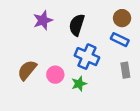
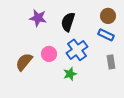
purple star: (43, 20) -> (38, 18), turned 30
blue cross: (87, 57) -> (77, 50), turned 30
pink circle: (55, 75) -> (49, 54), moved

